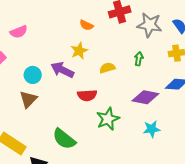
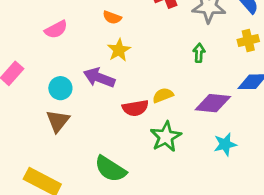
orange semicircle: (86, 25) -> (112, 17), moved
pink semicircle: (19, 32) -> (56, 29), moved
yellow semicircle: (107, 68) -> (163, 95), moved

